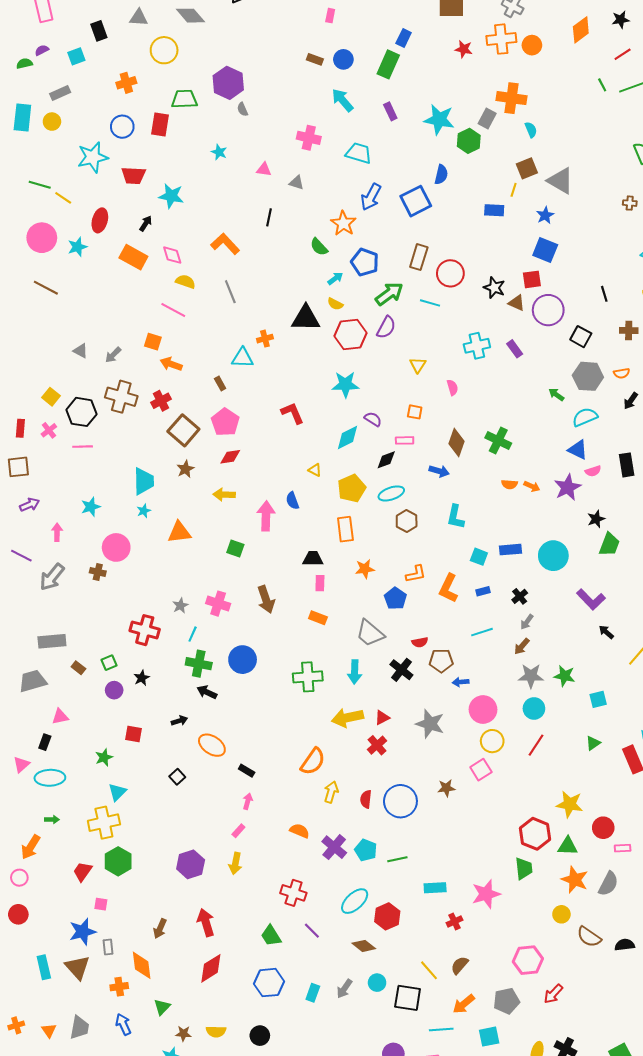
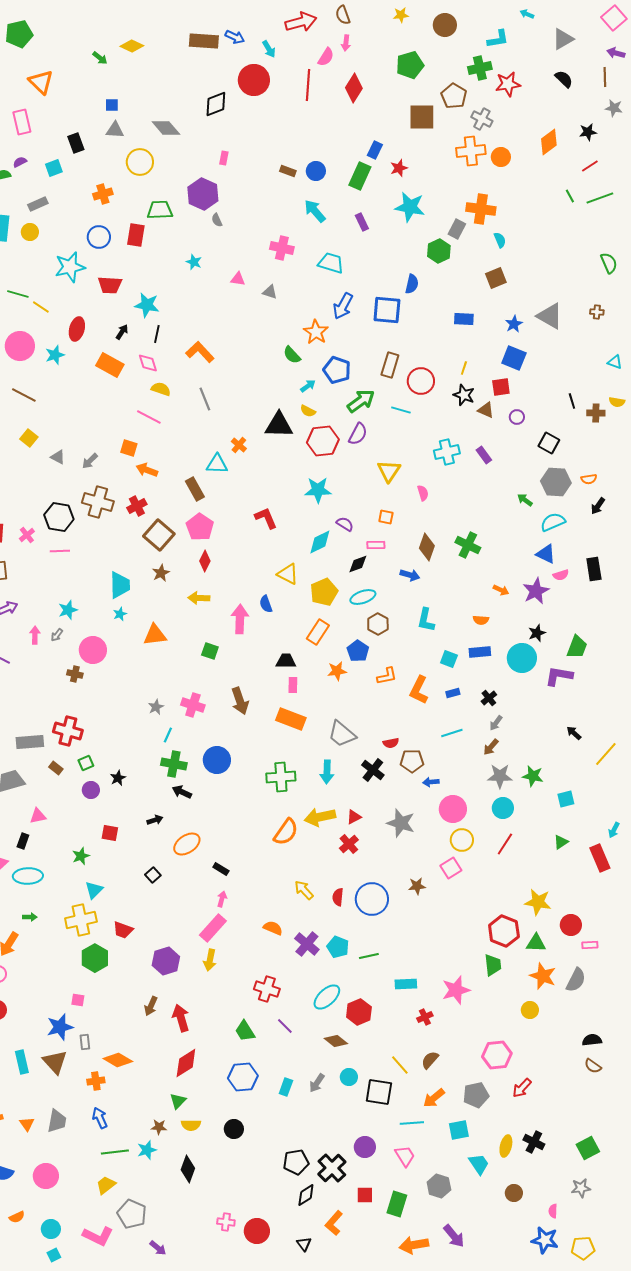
pink rectangle: (330, 16) -> (224, 158), moved
red star: (464, 49) -> (399, 168), moved, turned -30
cyan star: (439, 120) -> (410, 207), moved
gray triangle: (560, 181) -> (550, 316), moved
yellow line: (514, 190) -> (464, 368), moved
blue square: (416, 201) -> (387, 310), turned 32
black line: (269, 217) -> (157, 334), moved
purple circle: (548, 310) -> (517, 417), size x0.5
brown cross: (629, 330) -> (596, 413), moved
orange cross: (265, 339) -> (239, 445), turned -35
yellow triangle: (418, 365) -> (389, 471), size x1.4
brown rectangle: (220, 383) -> (195, 489), size x1.6
yellow square: (51, 397) -> (29, 438), moved
red diamond: (230, 457) -> (205, 561), turned -55
yellow triangle: (315, 470) -> (288, 574), size x1.6
orange semicircle: (509, 484) -> (481, 620), moved
black star: (596, 519) -> (537, 633), moved
orange rectangle: (345, 529) -> (318, 632), turned 40
gray arrow: (52, 577) -> (57, 635), moved, size x0.5
blue pentagon: (395, 598) -> (358, 651), moved
purple L-shape: (591, 599) -> (559, 676), moved, turned 144
orange rectangle: (318, 618) -> (291, 719), size x1.6
red cross: (145, 630) -> (68, 731), moved
orange ellipse: (212, 745) -> (187, 844), turned -68
orange semicircle: (313, 761) -> (286, 832), moved
yellow arrow: (331, 792) -> (304, 890), turned -60
pink rectangle: (238, 831) -> (213, 928), size x2.0
red trapezoid: (83, 872) -> (123, 930), moved, turned -105
brown arrow: (160, 929) -> (151, 1006), moved
brown semicircle: (589, 937) -> (593, 1066), moved, size x0.7
orange diamond: (142, 965) -> (118, 1060), turned -52
green triangle: (162, 1007) -> (178, 1101), moved

